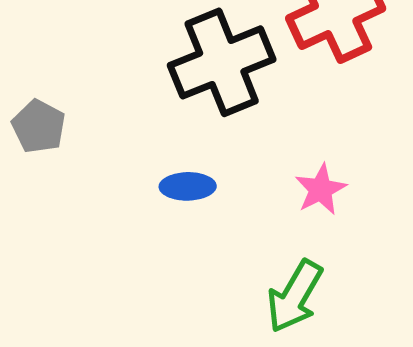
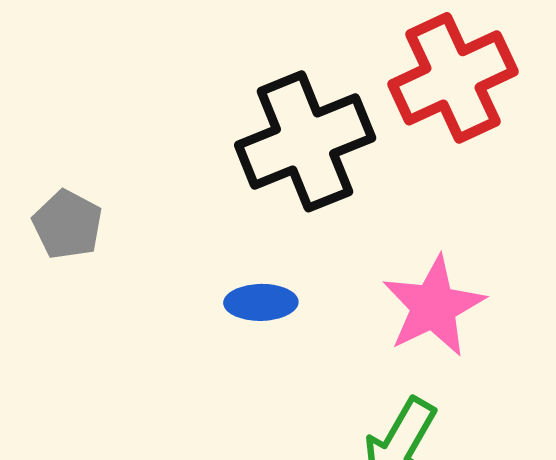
pink star: (321, 189) -> (434, 306), size x1.5

